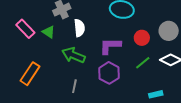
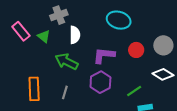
green line: (143, 63) -> (134, 91), moved
orange rectangle: (30, 74) -> (34, 89), moved, turned -40

